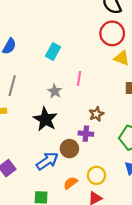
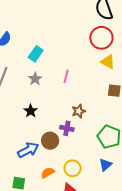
cyan rectangle: (53, 52) -> (36, 54), moved
gray star: (55, 91) -> (35, 79), moved
black star: (45, 119) -> (31, 111), size x0.6

